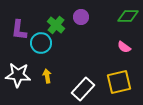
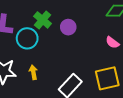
purple circle: (81, 17) -> (68, 27), moved

